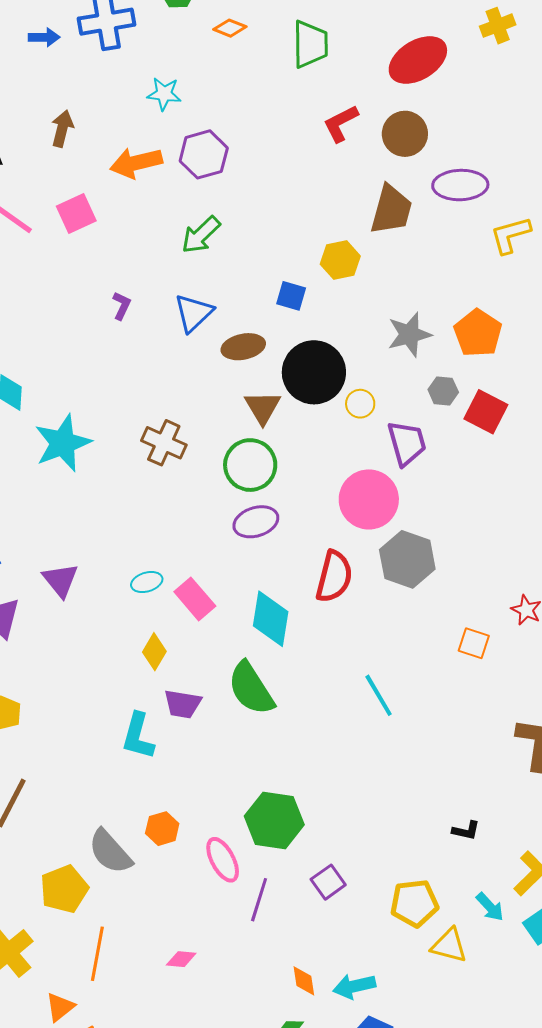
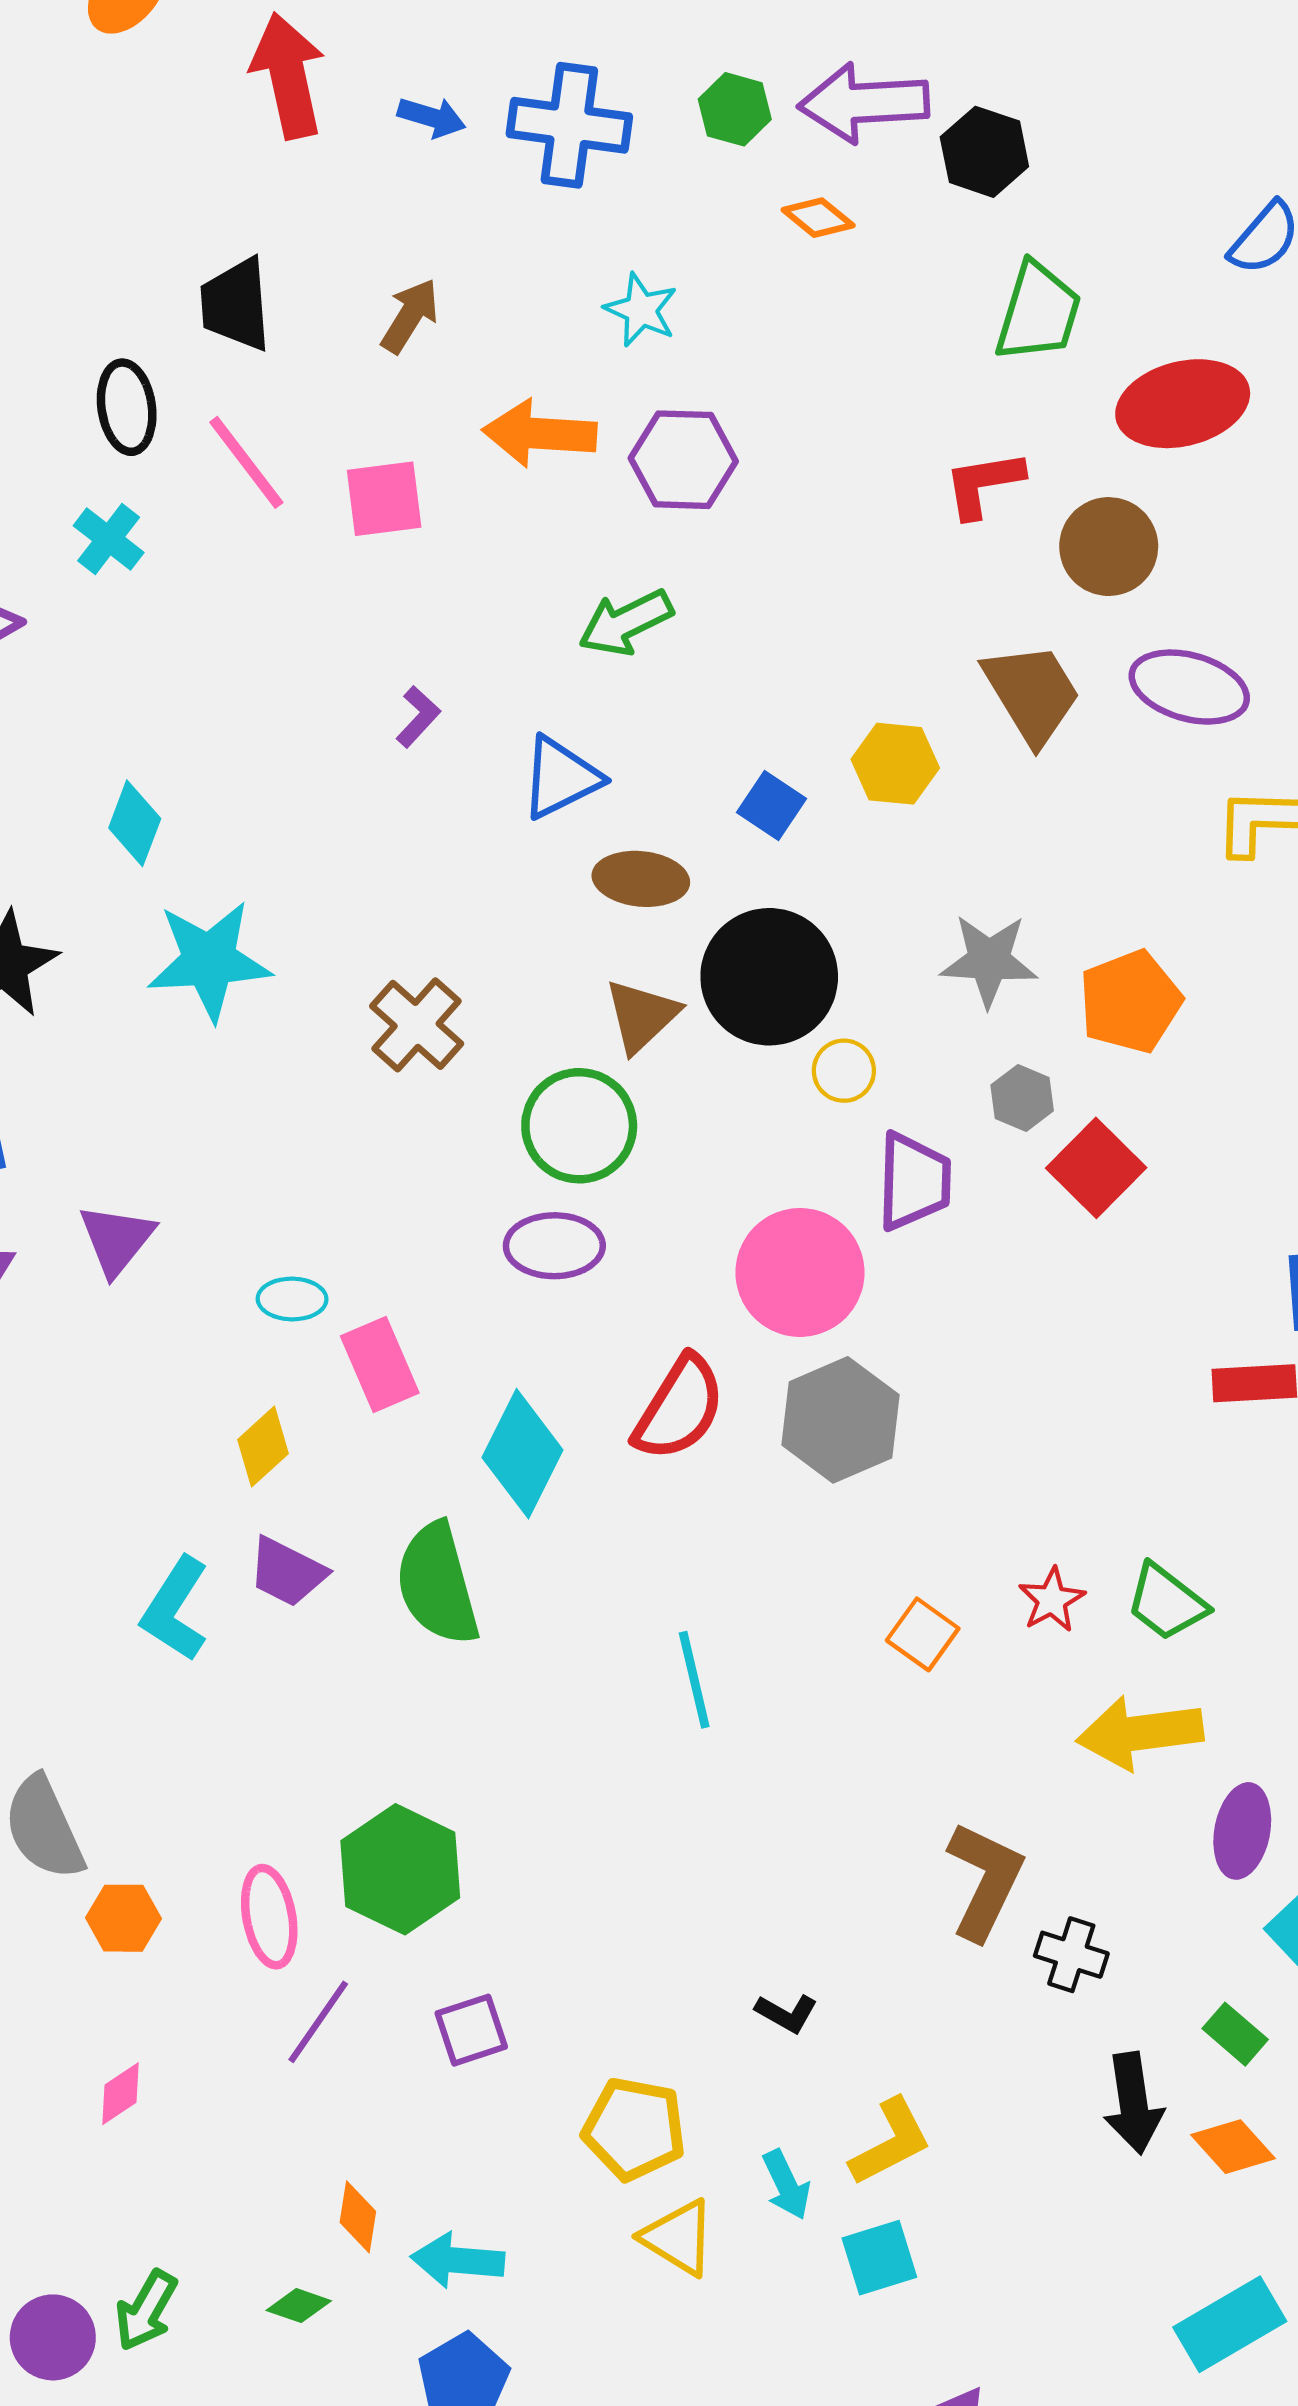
green trapezoid: (310, 44) -> (1038, 312), moved
brown trapezoid: (391, 210) -> (1032, 693), turned -64
orange hexagon: (162, 829) -> (123, 1918), moved
pink diamond: (181, 959) -> (121, 2094), turned -56

